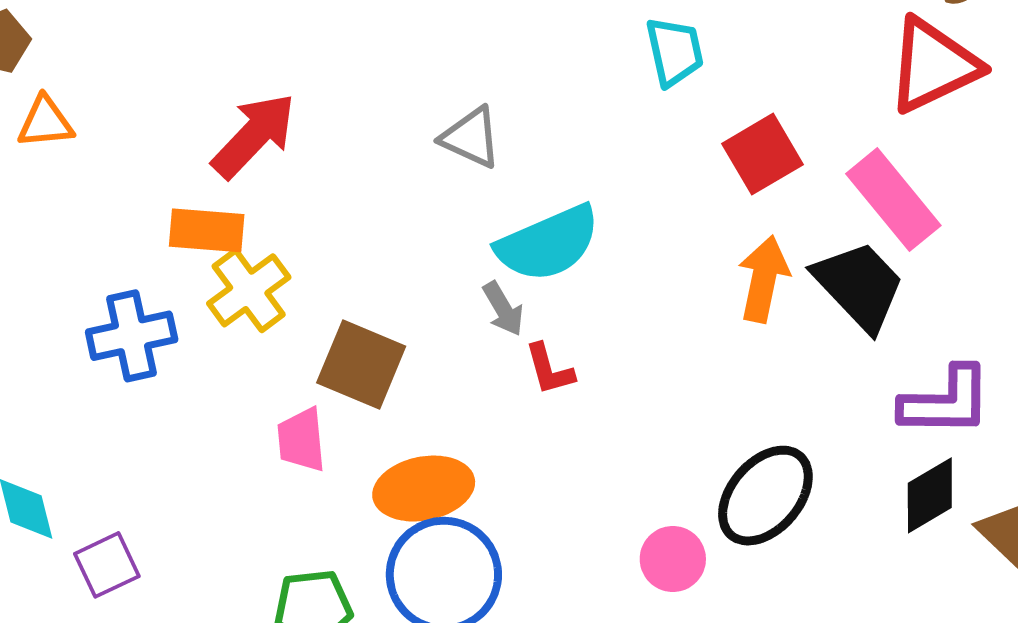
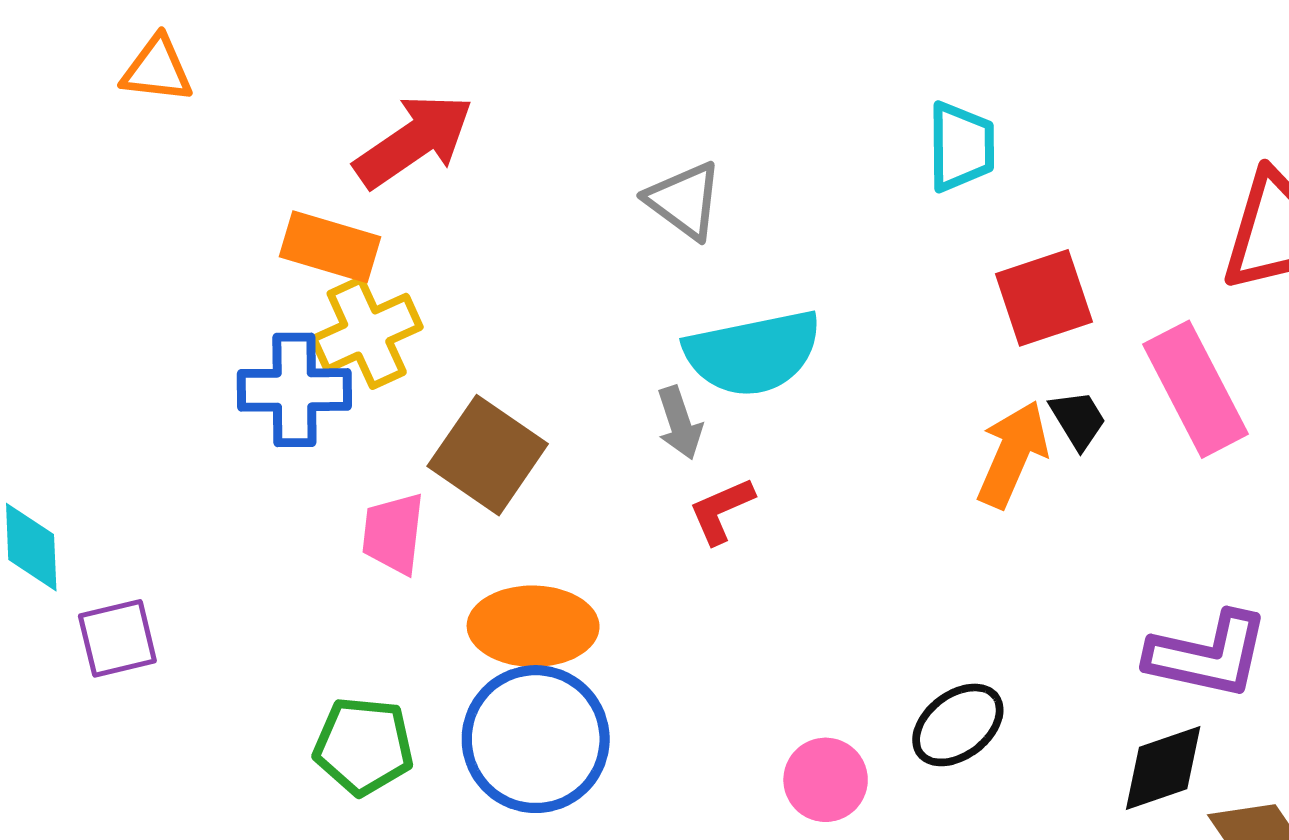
black trapezoid: (859, 286) -> (1078, 420), moved, size x0.5
blue cross: (132, 336) -> (294, 390), moved
red L-shape: (549, 369) -> (721, 511), turned 70
black ellipse: (765, 496) -> (958, 725), size x0.7

